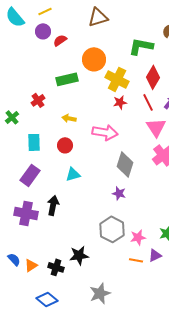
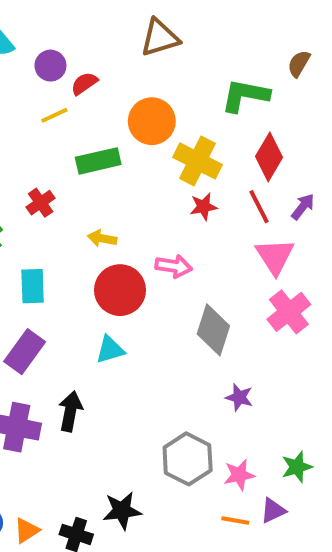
yellow line: (45, 11) -> (54, 115), moved
pink arrow: (105, 132) -> (174, 266), size x0.7
red circle: (65, 145) -> (120, 290), moved, size x1.6
purple star: (119, 193) -> (239, 397), moved

